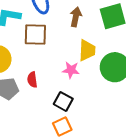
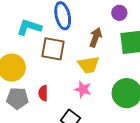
yellow trapezoid: (87, 50) -> (89, 65), moved, turned 70

